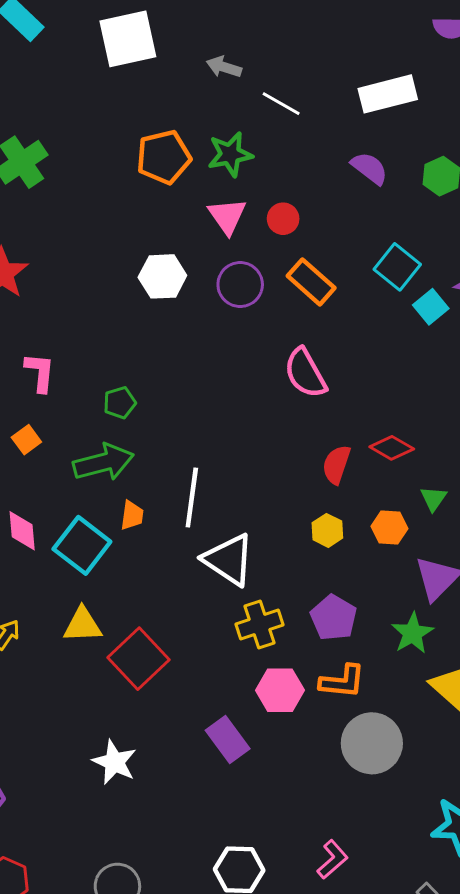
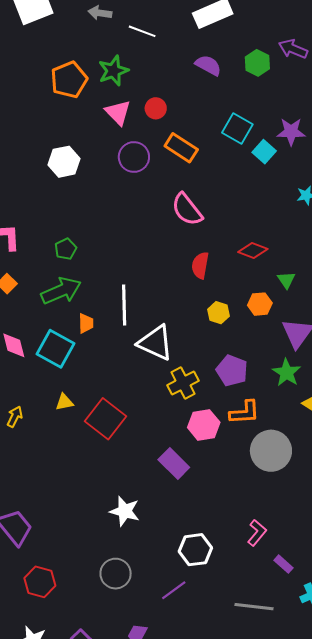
white hexagon: (162, 276) -> (64, 162), moved
red semicircle: (336, 464) -> (200, 265), moved
yellow triangle: (83, 625) -> (64, 402), size x0.7
white star: (114, 762) -> (125, 511), moved

